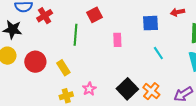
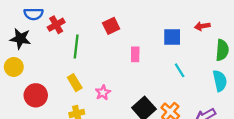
green line: (75, 35) -> (76, 46), moved
red circle: (35, 62) -> (36, 95), moved
pink star: (89, 89) -> (103, 93), moved

